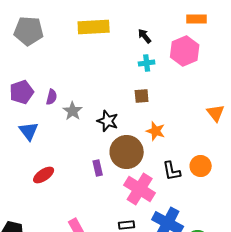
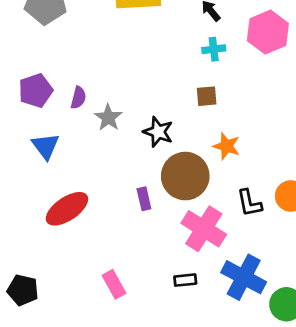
red ellipse: (44, 175) -> (67, 209), size x1.4

